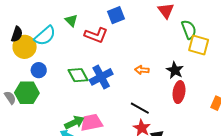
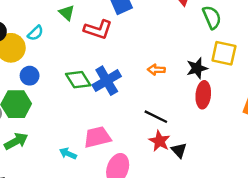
cyan semicircle: (45, 36) -> (35, 33), size x0.6
yellow square: (199, 45) -> (224, 53), moved
black star: (175, 70) -> (197, 68), turned 30
green arrow: (74, 122) -> (16, 141), moved

